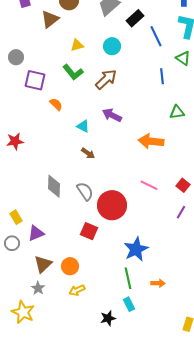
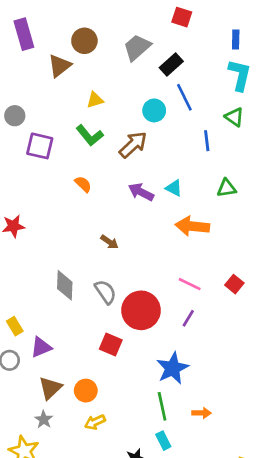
blue line: (156, 36) -> (184, 97), moved
cyan circle: (112, 46) -> (154, 110), moved
orange semicircle: (56, 104) -> (83, 184), moved
cyan triangle: (83, 126) -> (174, 188), moved
purple line: (181, 212) -> (188, 318), moved

